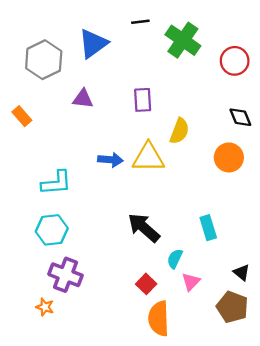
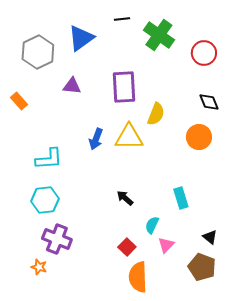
purple rectangle: (143, 100) -> (124, 87), size x1.5
blue arrow: (110, 160) -> (96, 139), turned 105
black arrow: (144, 228) -> (125, 198), size x0.6

